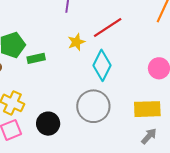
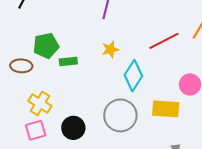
red line: (108, 27) -> (164, 41), moved
yellow rectangle: (147, 109) -> (166, 109), moved

